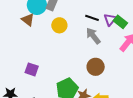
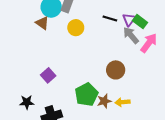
gray arrow: (93, 36) -> (131, 35), moved
purple square: (32, 69) -> (48, 75), turned 32

